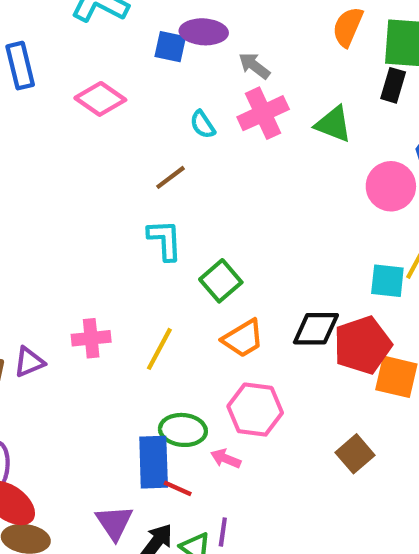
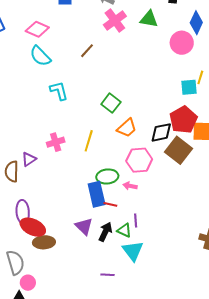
cyan semicircle: (203, 125) -> (40, 56), moved, size x1.6
brown line: (171, 177) -> (87, 51), moved
cyan L-shape: (165, 240) -> (59, 91), moved
black diamond: (316, 329) -> (161, 132), moved
brown square: (355, 454) -> (179, 150), moved, size x1.5

